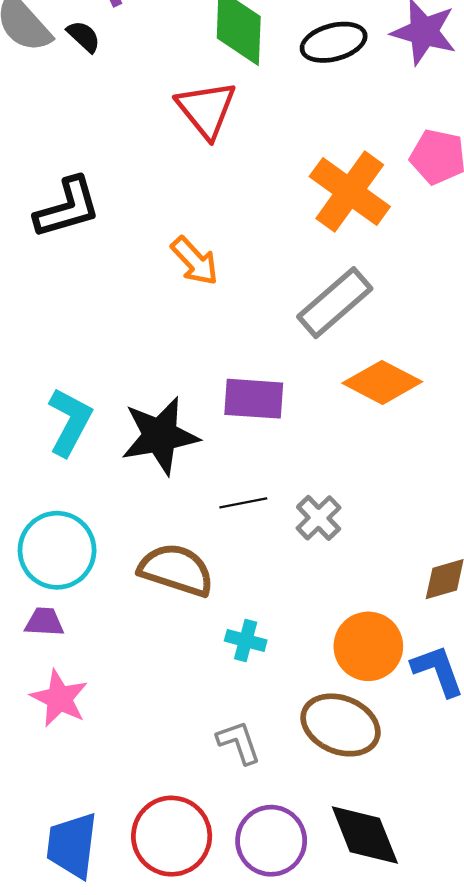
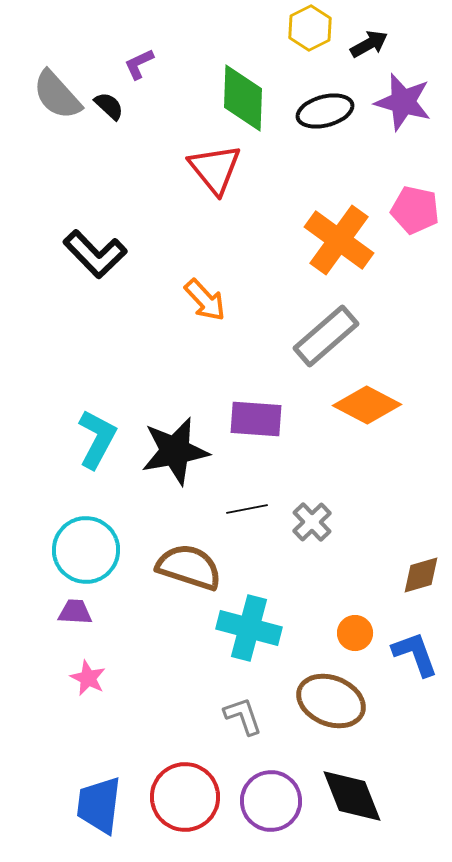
black L-shape: (67, 208) -> (95, 254), turned 62
cyan cross: (246, 641) -> (249, 628), size x1.8
orange circle: (368, 646) -> (355, 633), size x0.6
pink star: (59, 698) -> (88, 678), size x0.7

